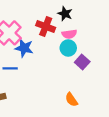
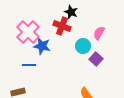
black star: (65, 14) -> (71, 12), moved
pink semicircle: (69, 34) -> (99, 33), moved, turned 128

